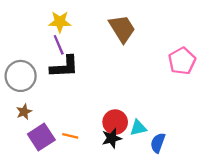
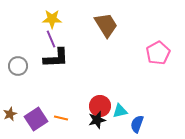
gray circle: (21, 76) -> (18, 66), size x0.7
brown star: (24, 112) -> (10, 114), moved

